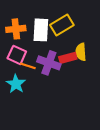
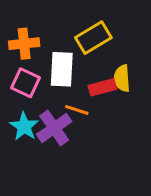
white rectangle: (41, 30) -> (62, 69), moved
purple cross: (49, 63) -> (54, 128), moved, turned 35
orange line: (28, 66) -> (77, 110), moved

